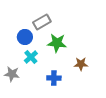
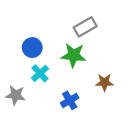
gray rectangle: (42, 22) -> (85, 27), moved
blue cross: (54, 78) -> (70, 100), turned -32

